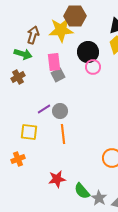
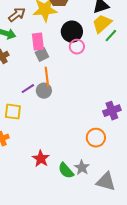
brown arrow: (33, 35) -> (17, 15), turned 36
orange line: (63, 134) -> (47, 77), moved
red star: (57, 179) -> (41, 159), turned -30
gray star: (99, 198) -> (82, 168), moved

